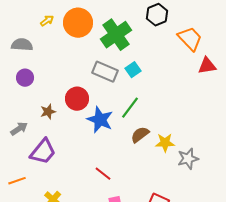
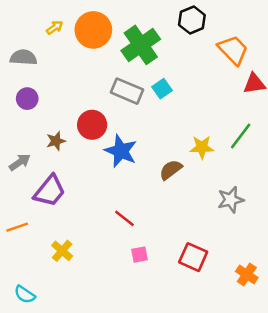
green line: (130, 108) -> (241, 136), moved
yellow star: (165, 143) -> (202, 147), moved

